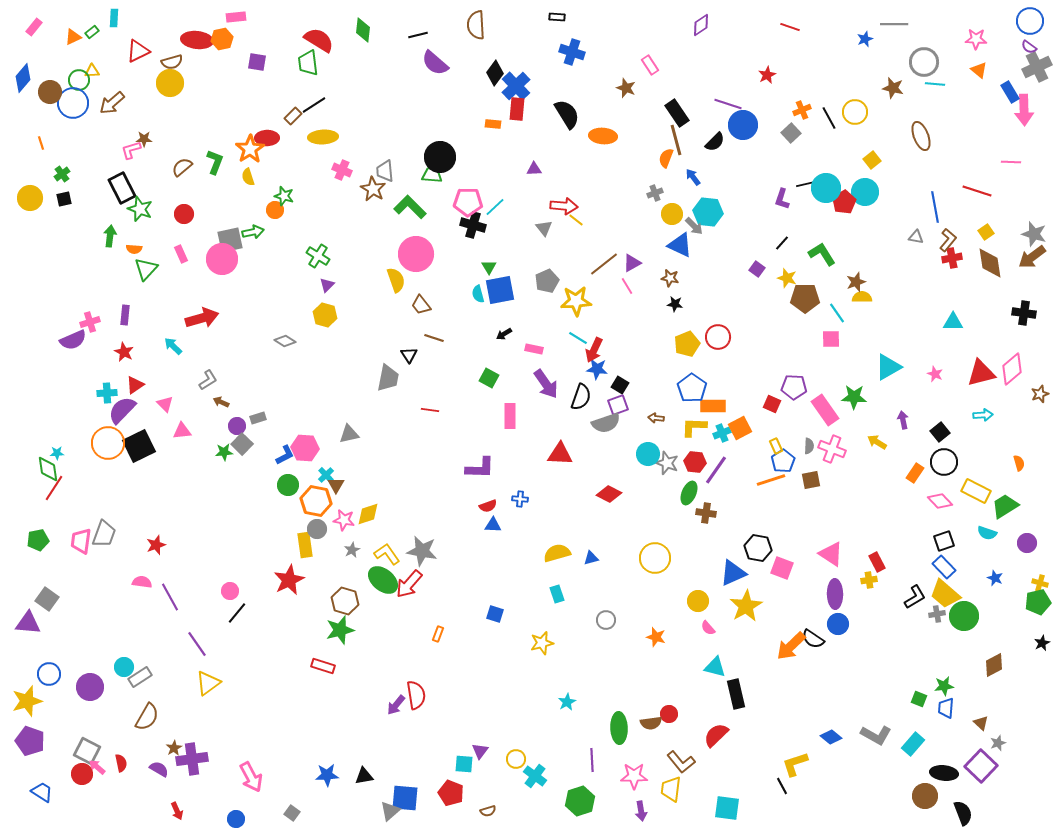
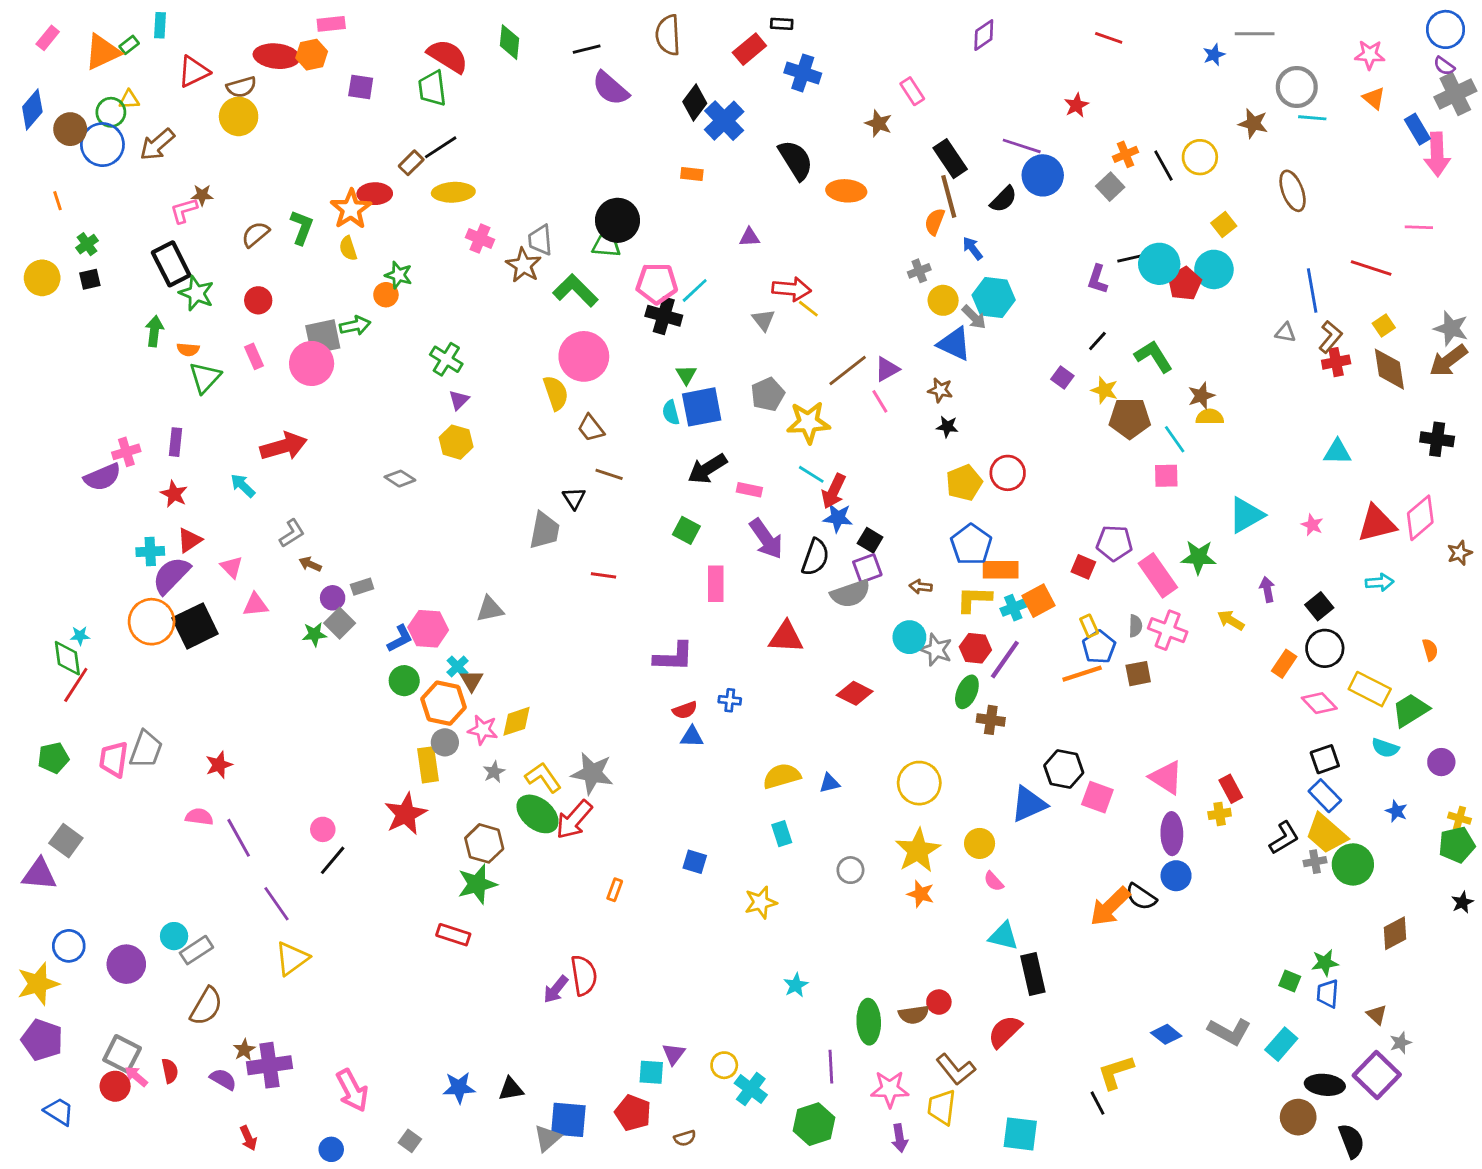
orange triangle: (73, 37) -> (102, 52), size x1.6
red rectangle: (517, 109) -> (749, 49), moved, turned 45
black arrow: (504, 334) -> (707, 469), size x1.8
yellow star: (746, 606) -> (918, 850), moved

